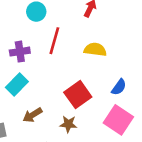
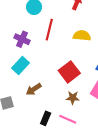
purple cross: (20, 52) -> (22, 39), turned 35
brown star: (68, 124) -> (73, 98), moved

